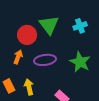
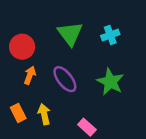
red circle: (27, 35) -> (22, 47), moved
purple ellipse: (45, 60) -> (65, 79), turned 60

